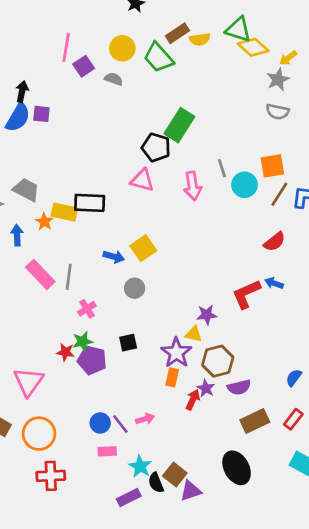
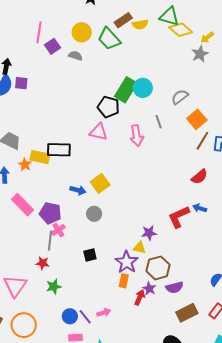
gray semicircle: (278, 112) -> (180, 97), moved, turned 132
orange square: (272, 166) -> (197, 119), turned -30
cyan circle: (244, 185) -> (143, 88), moved
gray line: (69, 277) -> (50, 241), moved
green star: (83, 342) -> (54, 287), moved
purple pentagon: (92, 360) -> (50, 213), moved

